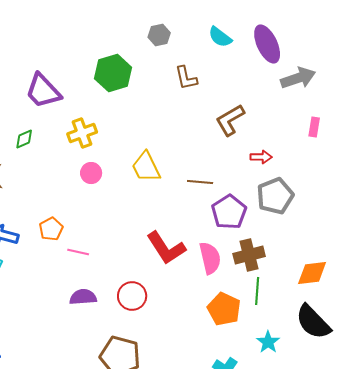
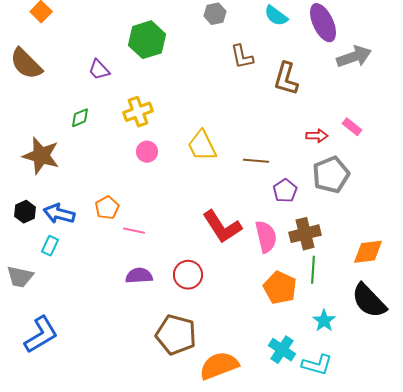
green hexagon: (113, 73) -> (147, 40), moved
purple trapezoid: (43, 91) -> (99, 70), size x0.6
brown L-shape: (230, 120) -> (286, 79), moved, turned -44
pink rectangle: (314, 127) -> (352, 127), moved, turned -60
purple pentagon: (229, 212) -> (285, 191), size x0.7

